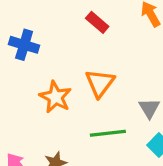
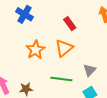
red rectangle: (97, 22) -> (70, 24), moved

